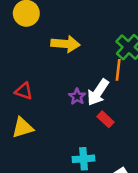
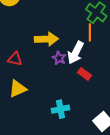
yellow arrow: (65, 44) -> (46, 39), moved
cyan cross: (84, 159) -> (61, 109), moved

